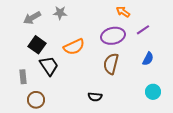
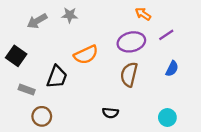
black square: (37, 45) -> (16, 56), moved
black trapezoid: (49, 66) -> (57, 77), turned 55
gray rectangle: (23, 77) -> (27, 90), turned -64
cyan circle: (153, 92) -> (167, 118), moved

